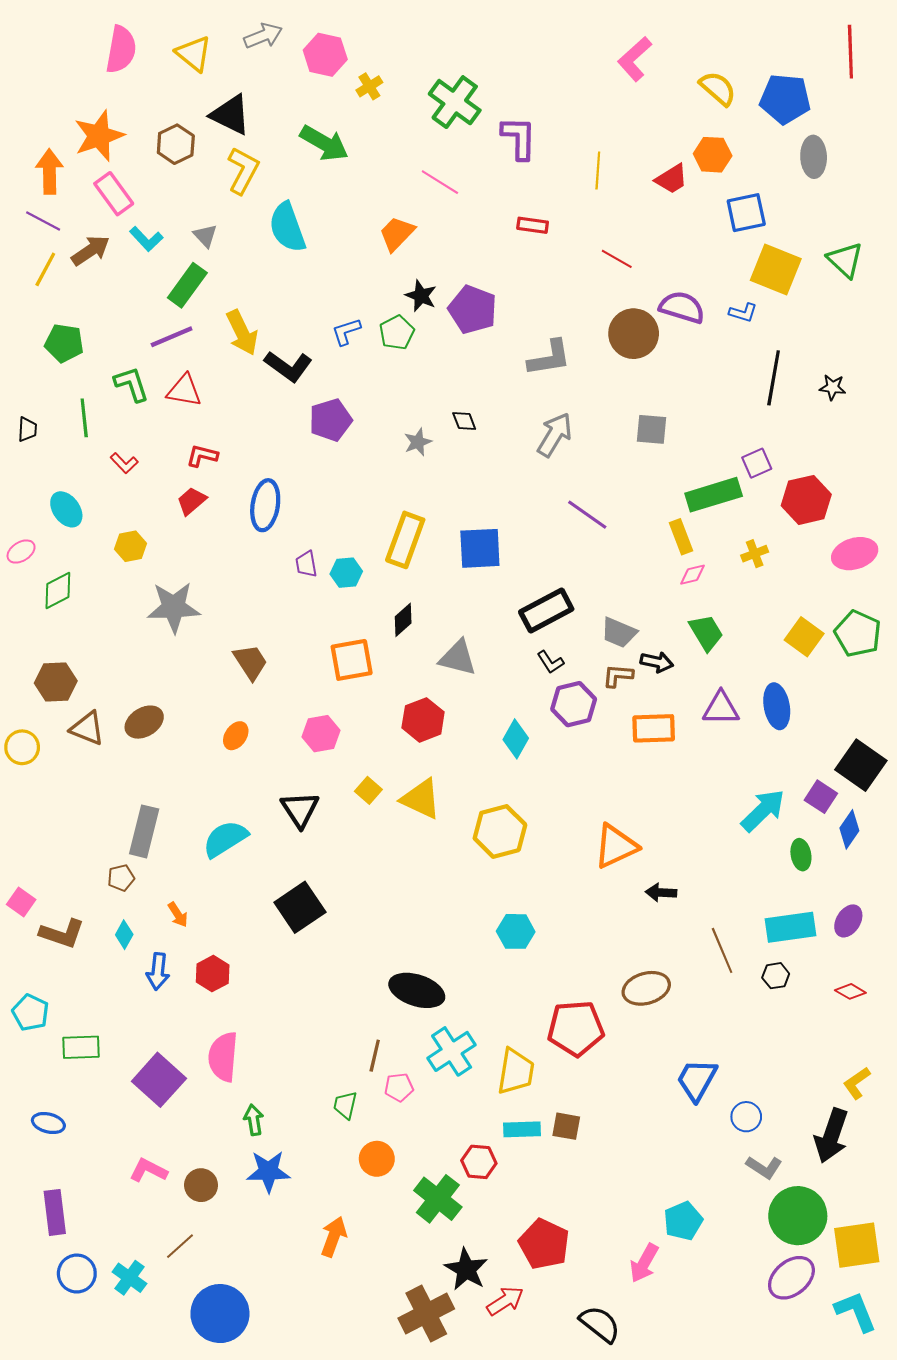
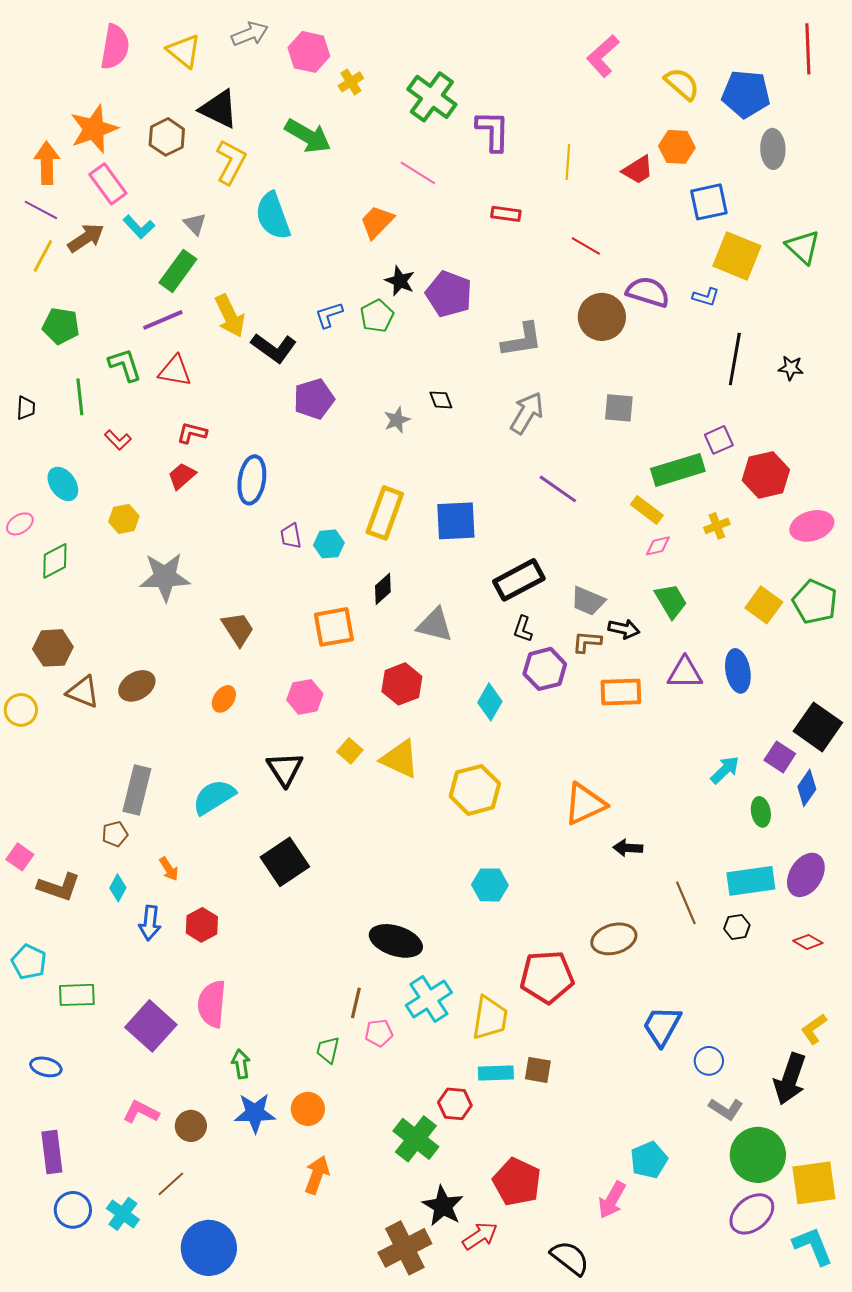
yellow rectangle: (681, 537) -> (647, 510), turned -32
black L-shape: (550, 662) -> (523, 629), turned 52
cyan arrow: (763, 810) -> (725, 770), size x0.7
purple ellipse: (848, 921) -> (806, 875), size x1.4
orange circle: (377, 1159) -> (308, 1109), moved

